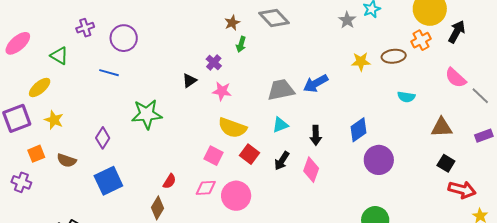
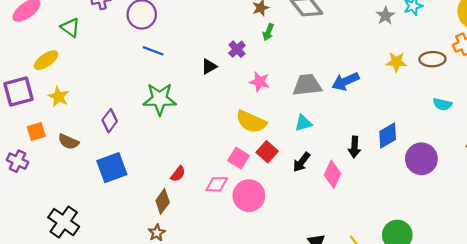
blue line: (109, 73) -> (153, 51), moved
pink star: (222, 91) -> (259, 82), moved
black arrow: (316, 135) -> (354, 147), moved
pink square: (213, 156) -> (239, 158), moved
purple circle: (379, 160) -> (421, 159), moved

